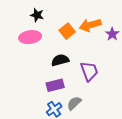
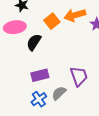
black semicircle: (60, 60) -> (34, 42), moved, turned -42
purple trapezoid: (89, 71) -> (79, 76), moved

